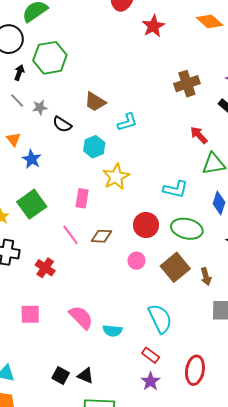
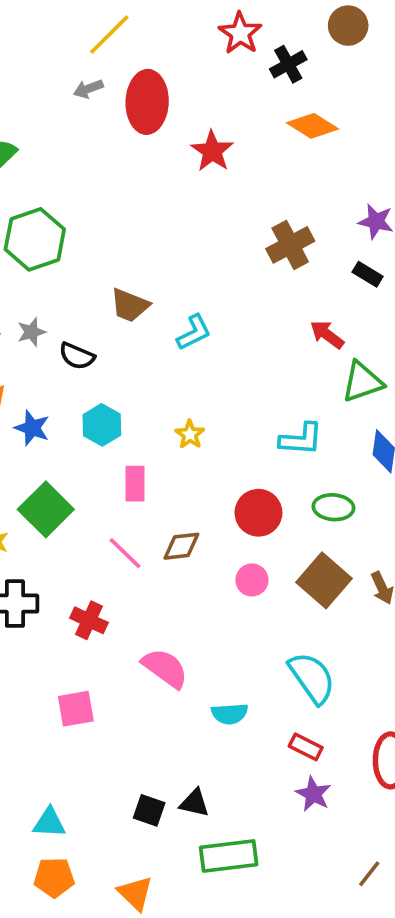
cyan hexagon: (94, 147) -> (102, 425), moved
yellow star: (116, 177) -> (190, 434), size x0.6
green ellipse: (187, 229) -> (333, 507), size x0.7
pink semicircle: (81, 317) -> (165, 668), moved

